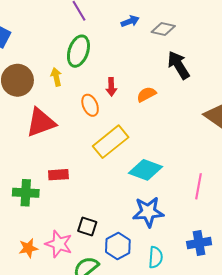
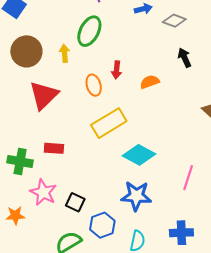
black arrow: (179, 65) -> (185, 58), size x0.7
red triangle: (41, 122) -> (44, 95), turned -32
pink star: (59, 244) -> (43, 192), moved

